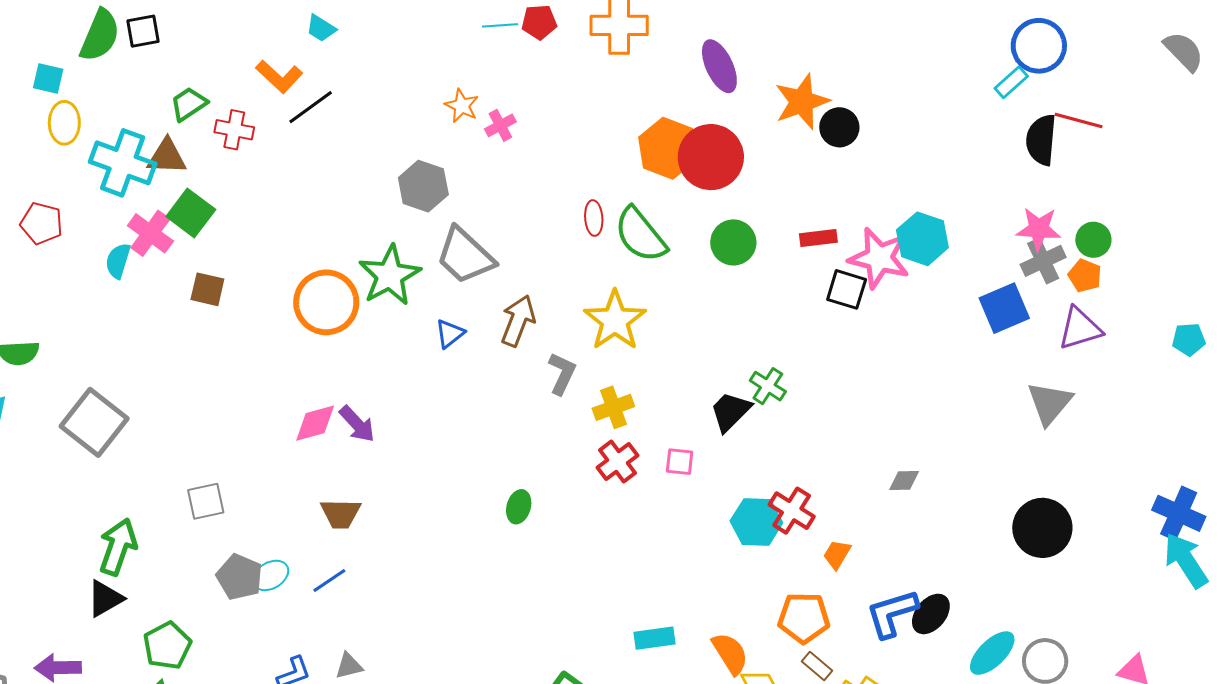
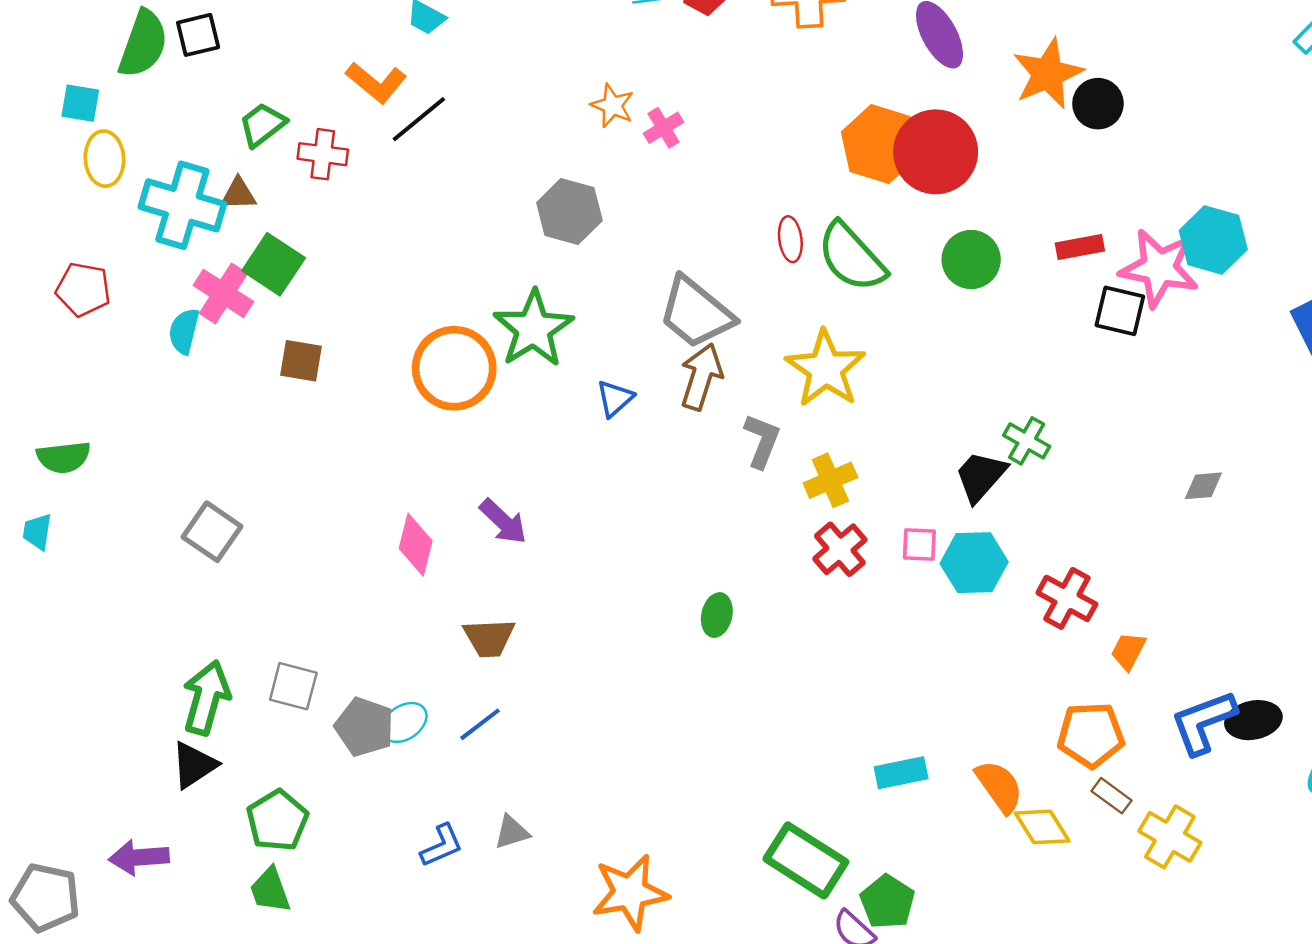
brown triangle: (167, 157) -> (238, 194), size x0.7
gray trapezoid: (465, 256) -> (696, 313), moved
gray square: (94, 422) -> (212, 532), moved, size x0.7
pink diamond: (315, 423) -> (416, 545), moved, turned -57
gray diamond: (904, 480) -> (1203, 486), moved
gray square: (206, 501) -> (293, 686), moved, turned 30
cyan hexagon: (756, 522) -> (974, 563), moved
black ellipse: (931, 614) -> (1253, 720), turned 42

